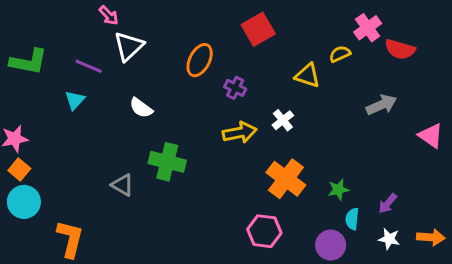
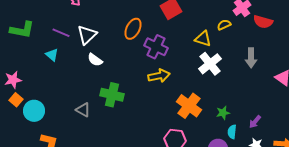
white triangle: (129, 46) -> (87, 35), moved
purple cross: (235, 88) -> (156, 47), size x1.6
cyan triangle: (75, 100) -> (52, 55), turned -32
gray arrow: (381, 105) -> (251, 58), turned 114
white cross: (283, 120) -> (210, 64), moved, size x1.6
cyan circle: (24, 202) -> (34, 111), moved

